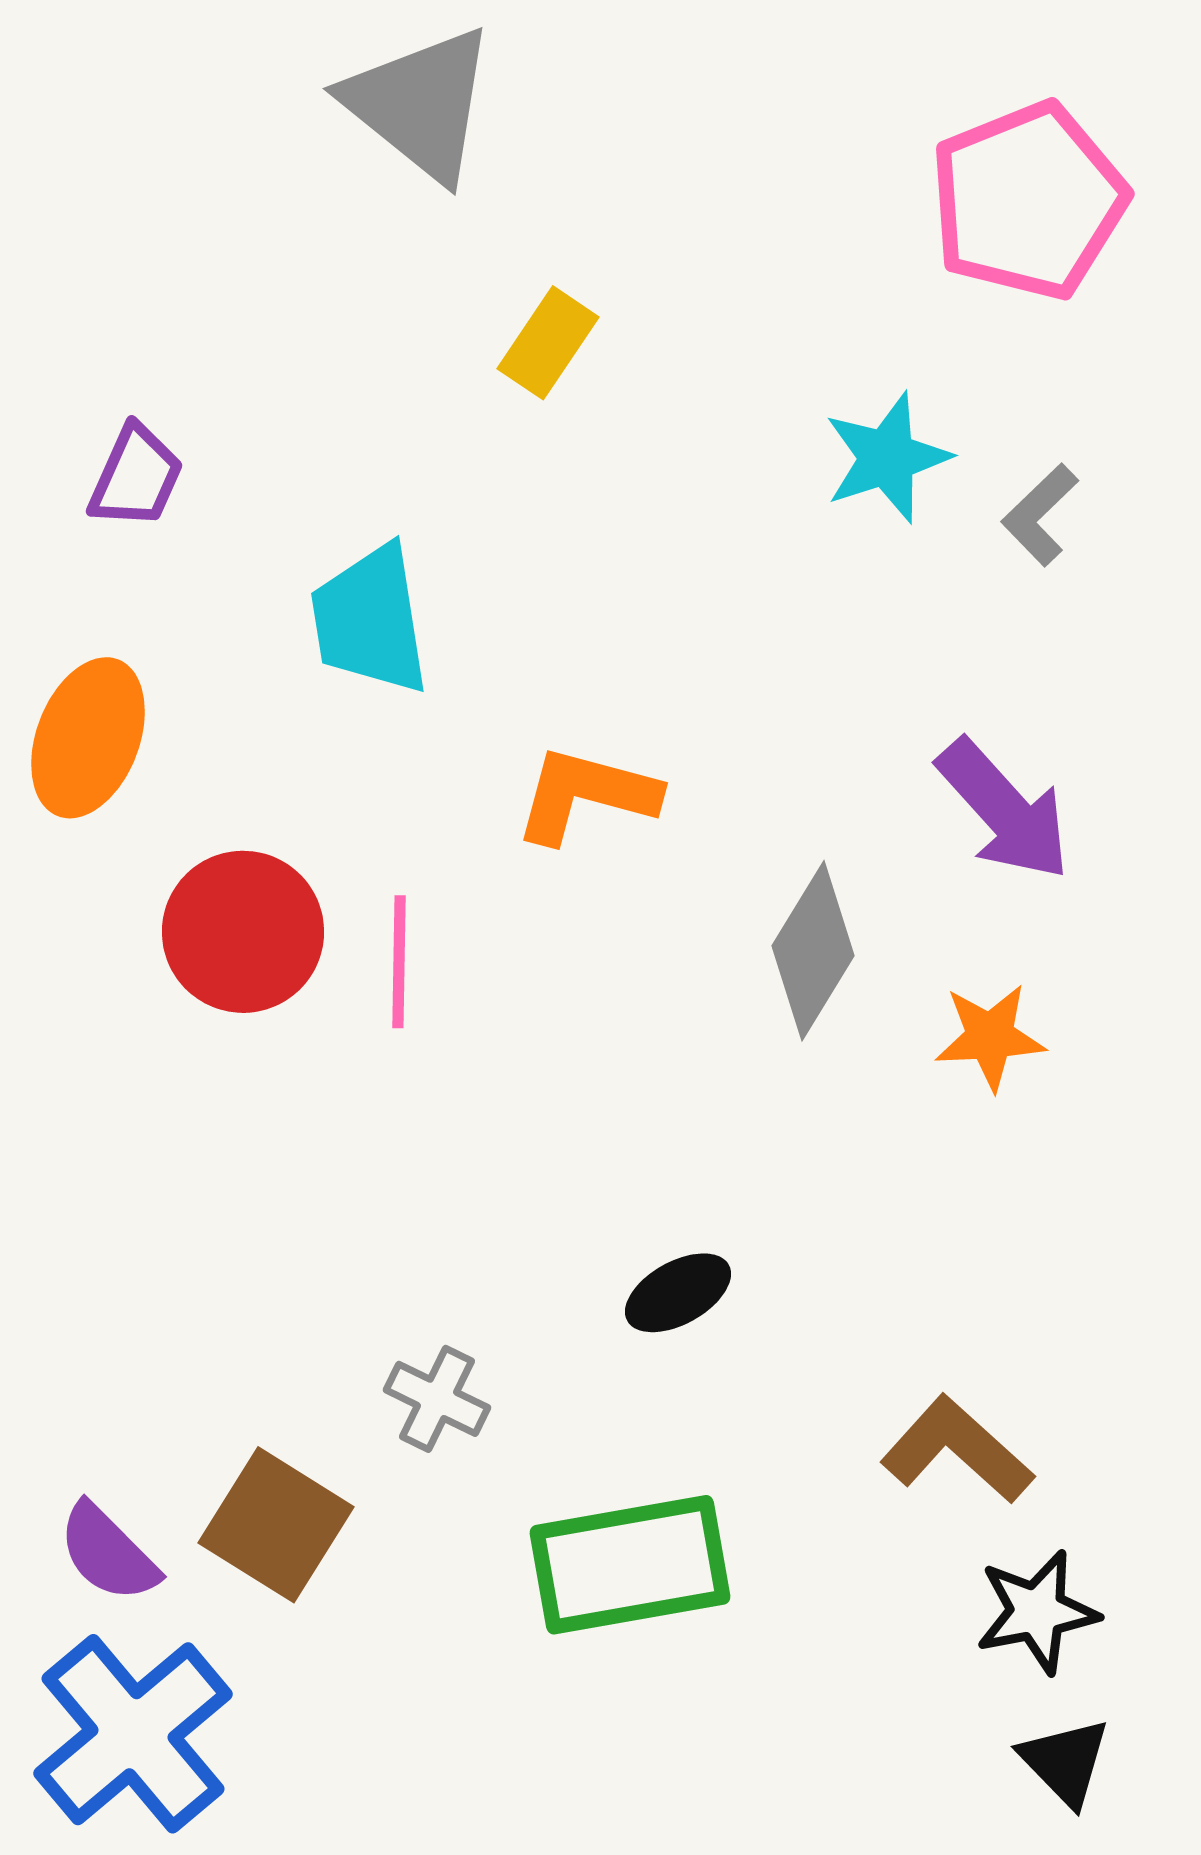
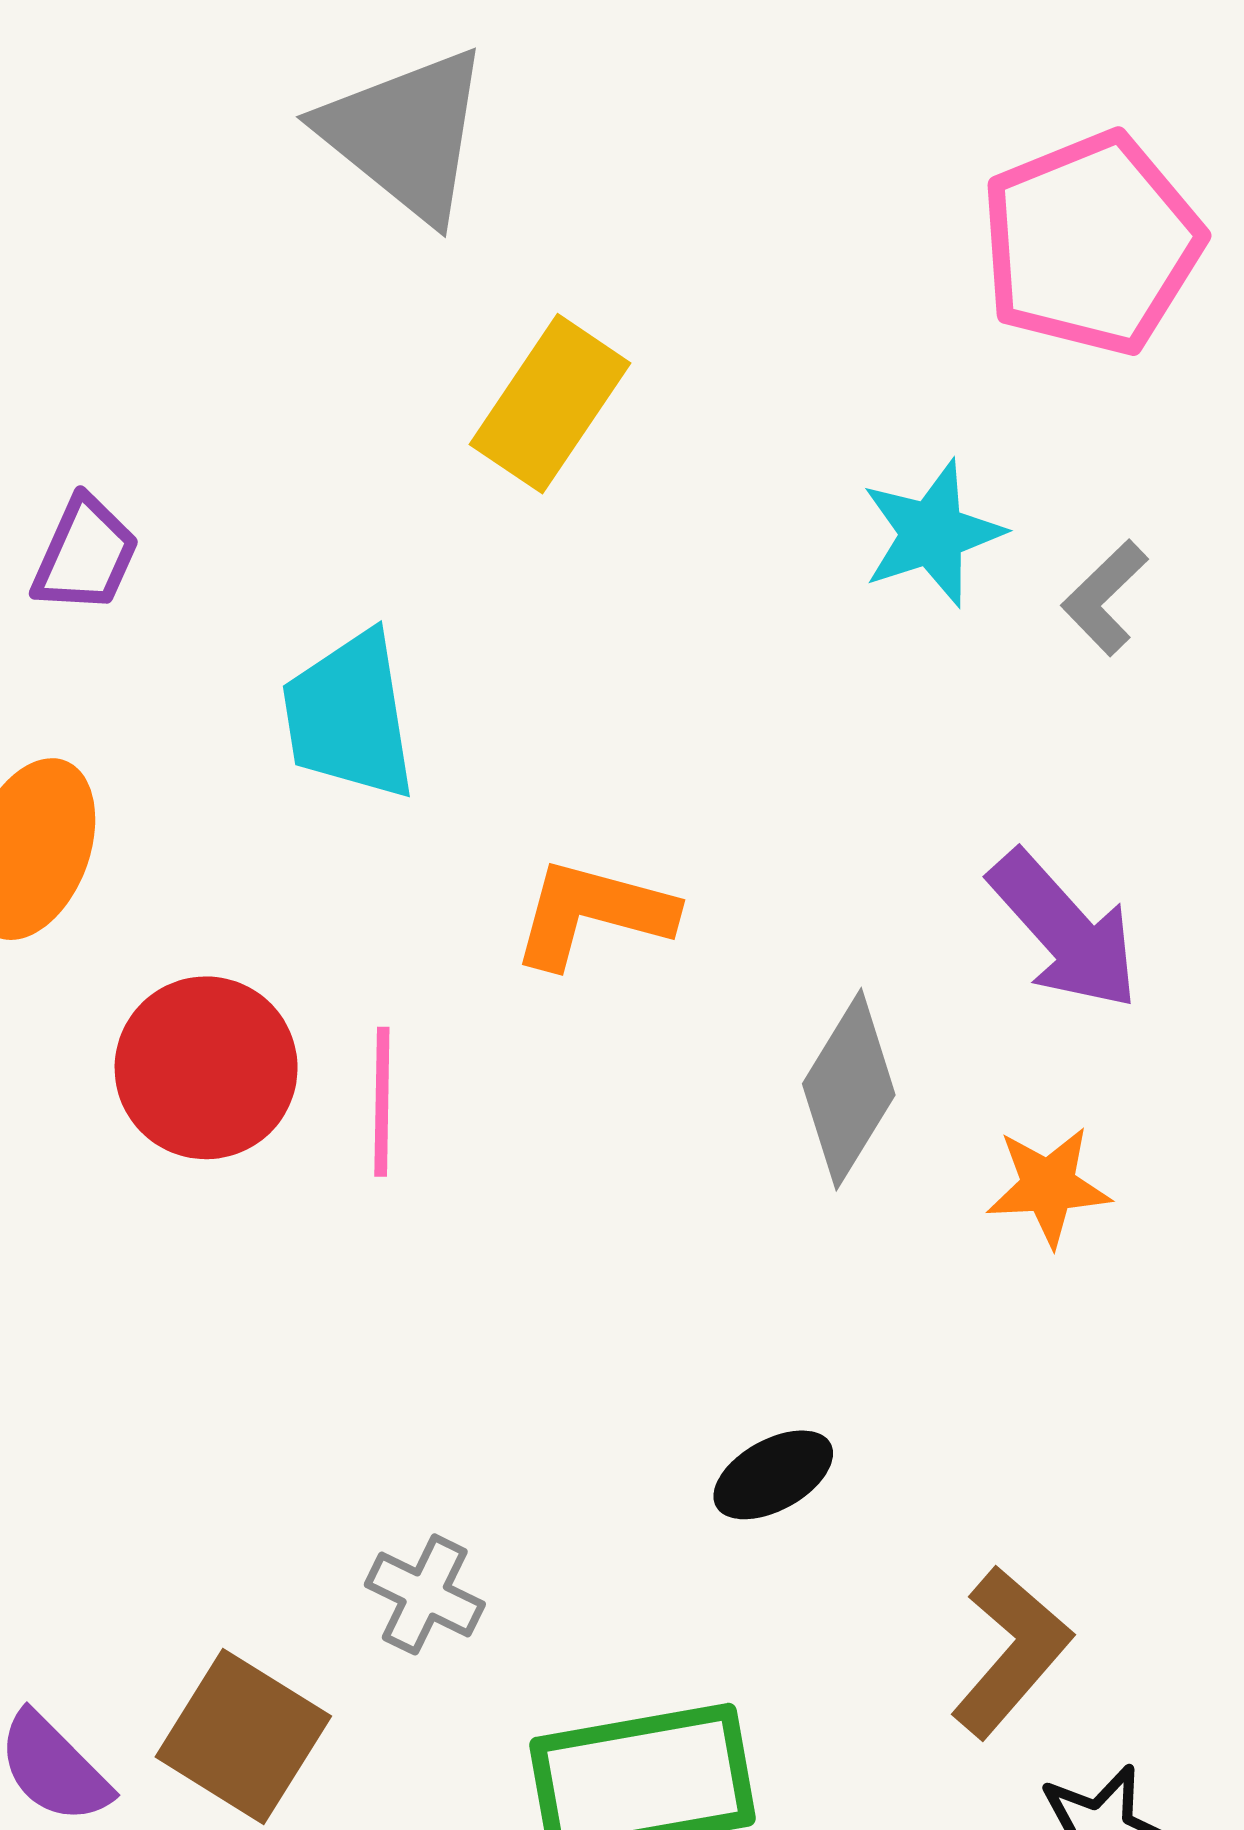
yellow rectangle: (548, 343) -> (550, 404), size x1.4
black ellipse: (678, 1293) -> (773, 1475), moved
brown L-shape: (957, 1450) -> (1011, 1652), turned 89

